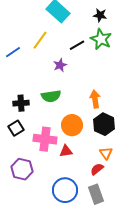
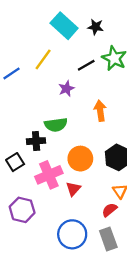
black star: (100, 15) -> (96, 27), moved
orange arrow: (95, 99) -> (100, 111), moved
black cross: (21, 103) -> (36, 141), moved
pink cross: (45, 139) -> (49, 175), turned -30
red triangle: (66, 151) -> (73, 189), turned -40

